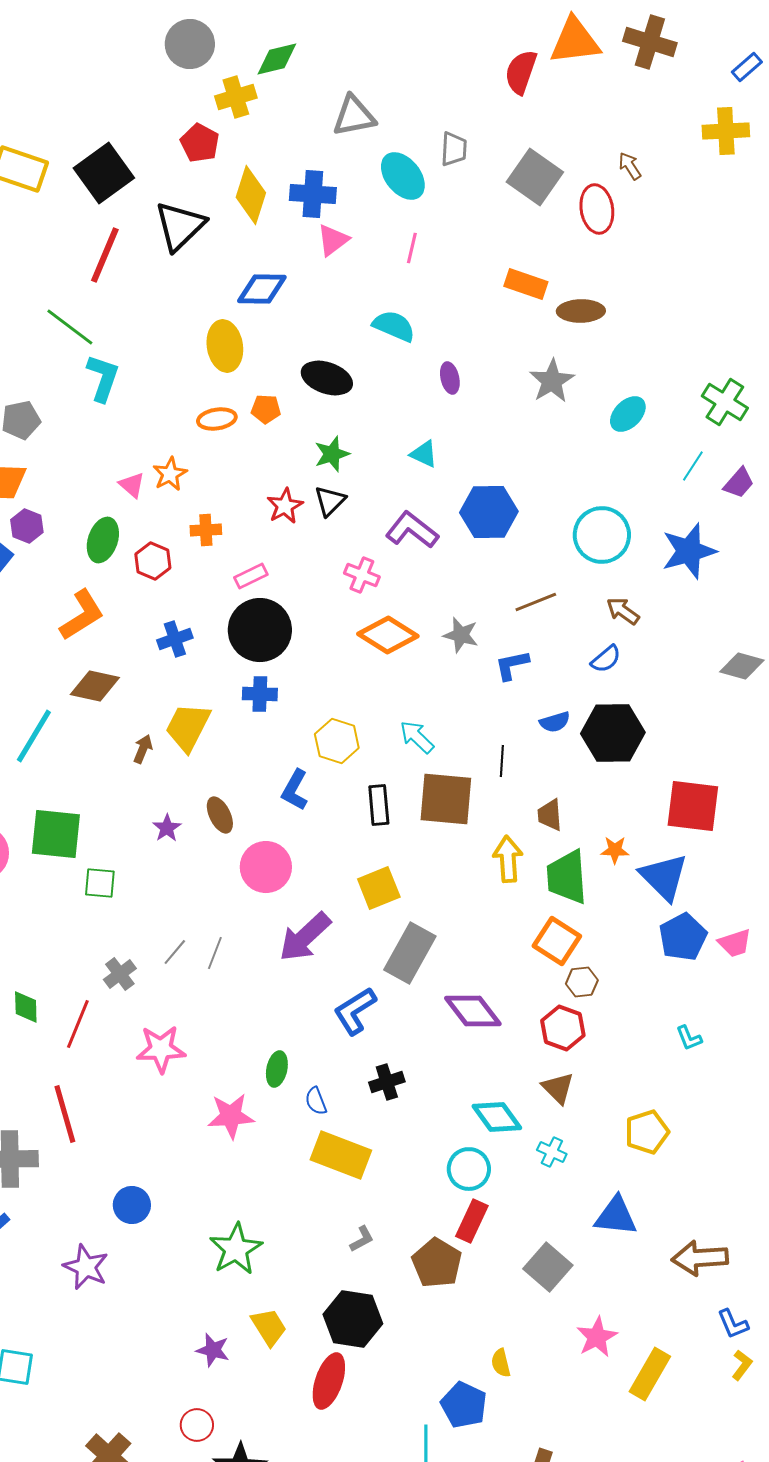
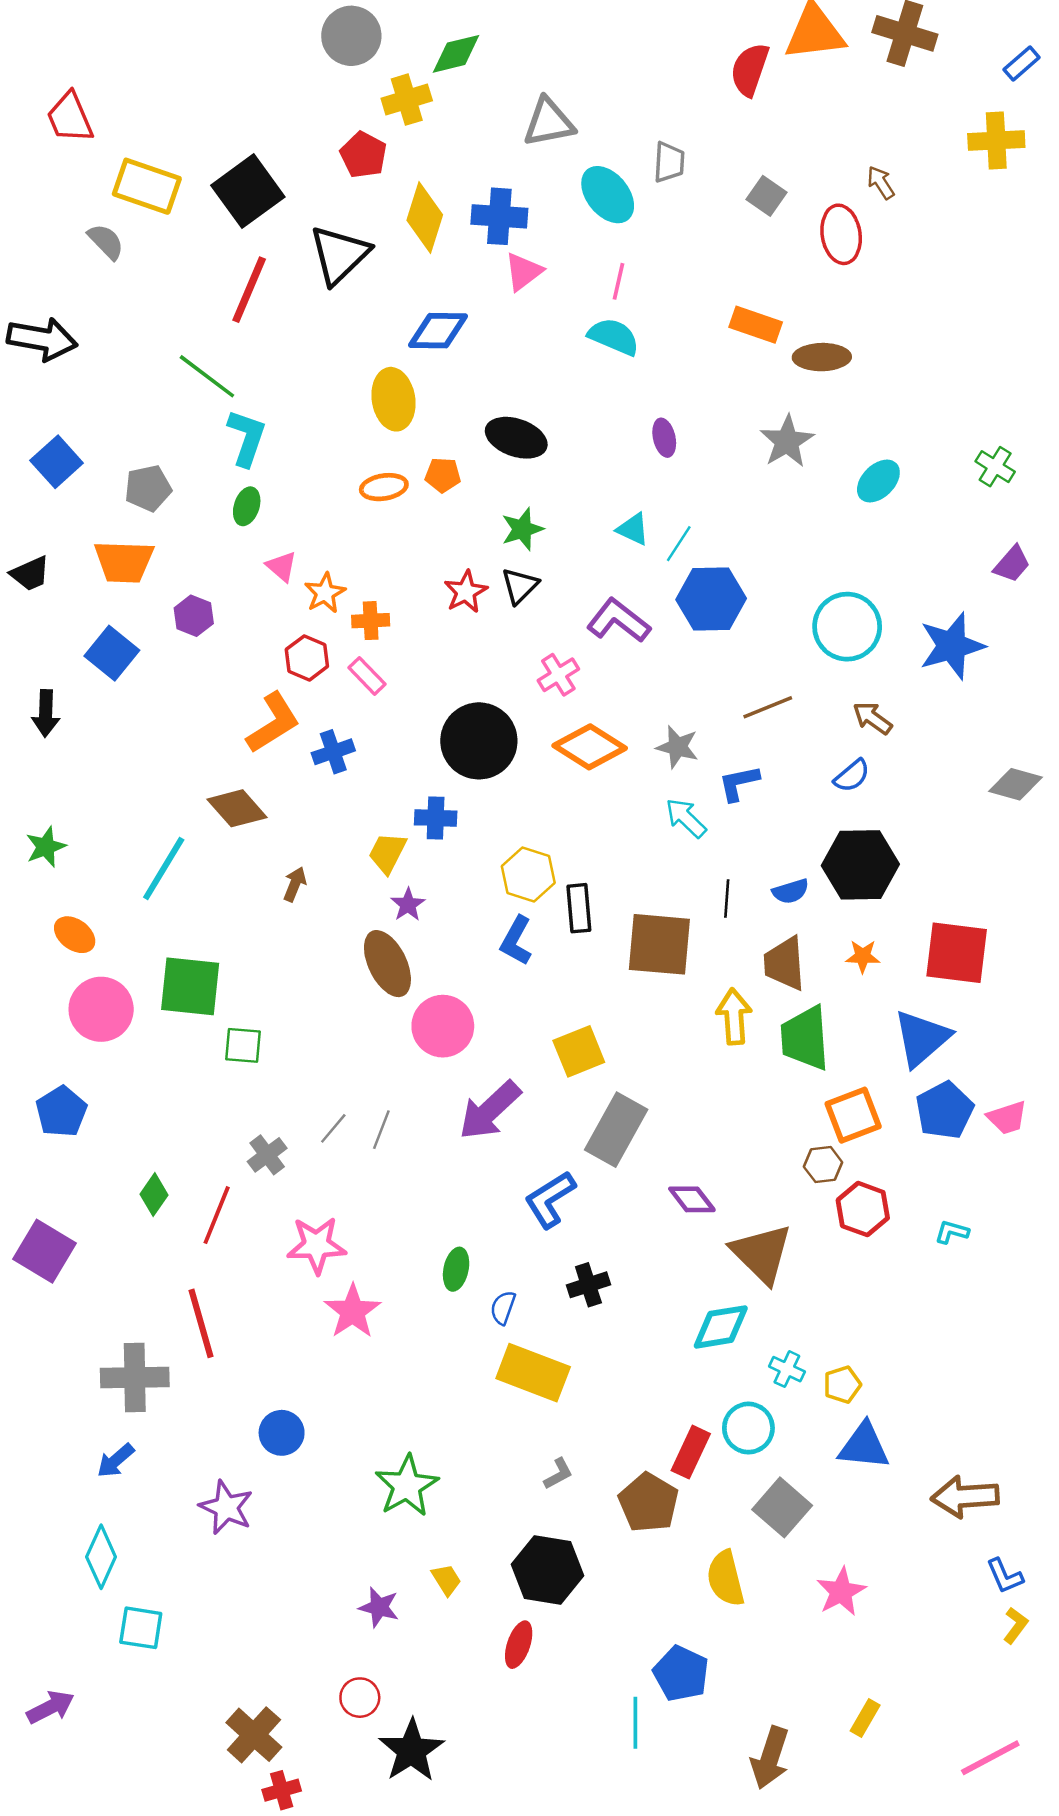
gray square: (535, 177) -> (767, 196), size x0.6
cyan semicircle: (394, 326) -> (614, 337), moved
green cross: (725, 402) -> (995, 467), size x0.7
cyan line: (693, 466) -> (679, 544), moved
orange star: (170, 474) -> (325, 593), moved
purple hexagon: (27, 526) -> (194, 616), moved
green ellipse: (103, 540) -> (247, 506), moved, size x0.7
pink cross: (362, 575) -> (558, 675), turned 36
pink rectangle: (251, 576) -> (367, 676), moved, turned 72
orange L-shape: (82, 615) -> (273, 723), moved
black circle: (260, 630) -> (479, 741), moved
brown diamond: (95, 686) -> (237, 808), turned 36
blue semicircle: (555, 722) -> (791, 891), moved
yellow trapezoid: (188, 727) -> (387, 853), moved, size x0.7
cyan arrow: (417, 737) -> (686, 818), moved
blue L-shape: (295, 790) -> (516, 941), moved
black rectangle: (379, 805) -> (579, 908), moved
brown ellipse: (220, 815) -> (387, 964), size x1.5
brown trapezoid: (550, 815) -> (785, 964), size x1.4
purple star: (167, 828) -> (408, 905), moved
orange star: (615, 850) -> (863, 956), moved
blue triangle: (664, 877) -> (922, 1038), turned 34
orange square: (557, 941) -> (853, 1115), moved, turned 36
green diamond: (26, 1007) -> (154, 1195), turned 36
purple diamond: (473, 1011) -> (692, 1199), size x0.7
red hexagon: (563, 1028) -> (863, 1209), moved
cyan L-shape: (689, 1038) -> (952, 1232), turned 128
brown triangle: (558, 1088) -> (762, 1254), moved, size x1.6
blue semicircle: (316, 1101) -> (503, 1308), turned 40
pink star: (231, 1116) -> (353, 1311), moved, turned -30
cyan diamond: (497, 1117) -> (721, 1327), turned -63
yellow pentagon: (647, 1132) -> (842, 1385), moved, size x0.7
cyan circle: (469, 1169) -> (748, 1428), moved
yellow trapezoid: (269, 1327) -> (446, 1580), size x0.7
yellow semicircle: (501, 1363) -> (726, 1578), moved, size x1.6
yellow rectangle: (650, 1374) -> (865, 1718), moved, size x0.6
red ellipse: (329, 1381) -> (519, 1645), size x0.7

